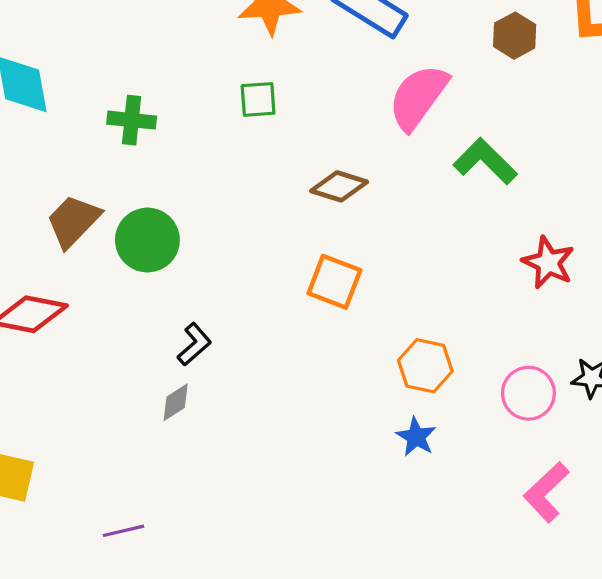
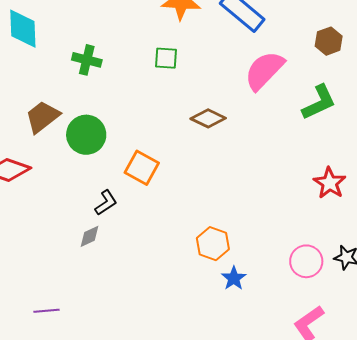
green L-shape: (485, 161) -> (319, 102), moved, turned 102
orange square: (334, 282) -> (142, 168), moved
orange hexagon: (425, 366) -> (213, 244), moved

